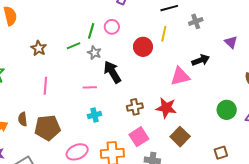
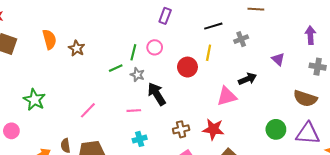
brown star: (39, 48) -> (77, 48), moved
pink line: (45, 86) -> (88, 110), turned 42

